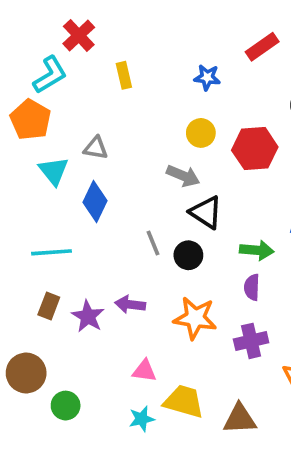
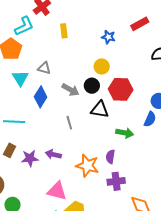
red hexagon: (255, 149) -> (121, 89), moved
gray arrow: (183, 176) -> (70, 90), moved
black triangle: (206, 212) -> (100, 109), turned -30
black circle: (188, 255) -> (92, 86), moved
purple semicircle: (252, 287) -> (110, 157), moved
purple star: (88, 316) -> (30, 158), turned 30
pink triangle: (144, 371) -> (57, 191), size x1.5

